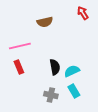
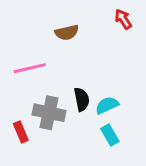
red rectangle: (19, 67) -> (21, 132), moved
gray cross: (51, 95) -> (49, 113), moved, size x1.5

